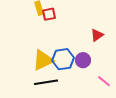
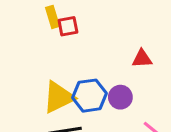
red triangle: (97, 35) -> (142, 59), turned 32

